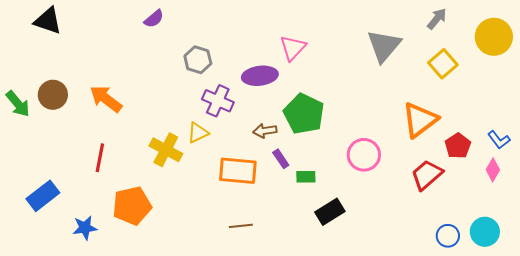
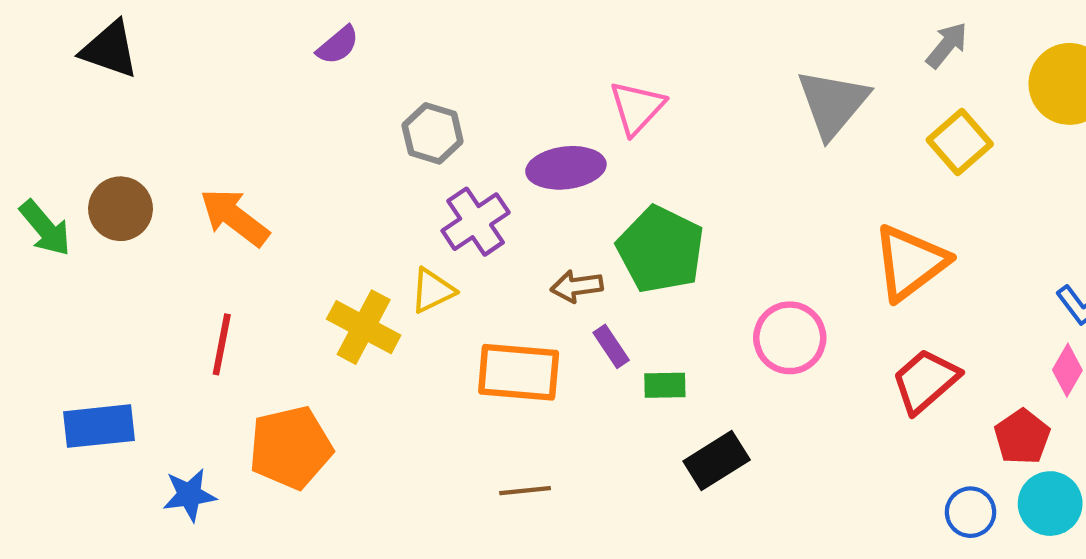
purple cross: (218, 101) -> (476, 222), turned 32
red pentagon: (458, 146) -> (1022, 437), moved
blue rectangle: (43, 196) -> (99, 426), turned 32

